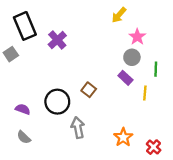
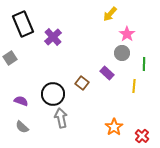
gray square: (11, 54) -> (10, 58), moved
purple rectangle: (125, 78) -> (107, 73), moved
gray arrow: (78, 128) -> (61, 118), moved

